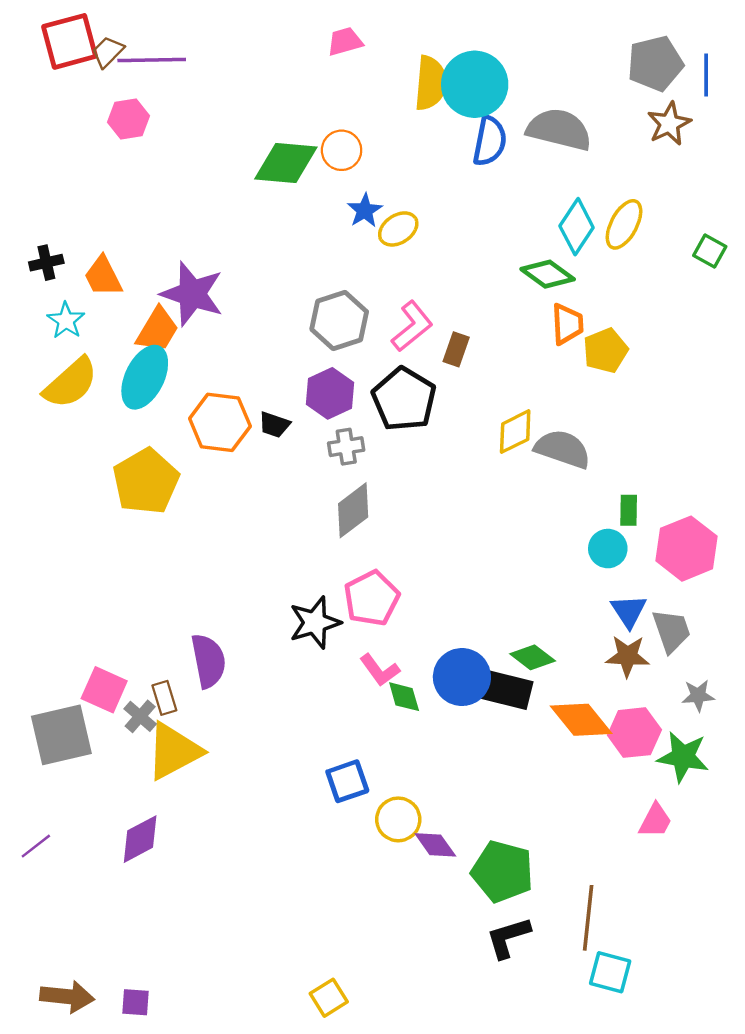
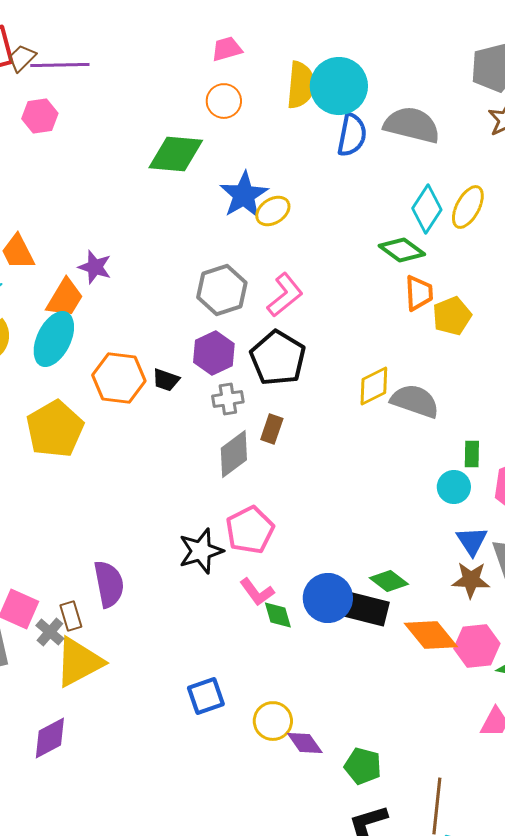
orange circle: (342, 150) -> (224, 101), moved
blue star: (365, 210) -> (244, 195), size x1.6
purple star: (192, 294) -> (95, 267), size x0.6
brown rectangle: (456, 349) -> (272, 429), moved
blue square: (347, 781) -> (206, 696), moved
green pentagon: (502, 872) -> (363, 766), size x0.7

